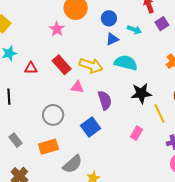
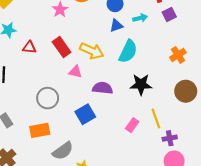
cyan arrow: (134, 30) -> (140, 18), turned -40
cyan semicircle: (126, 63) -> (128, 51), turned 95
purple semicircle: (105, 100) -> (103, 88), turned -72
yellow line: (160, 113) -> (156, 119), moved

